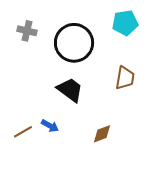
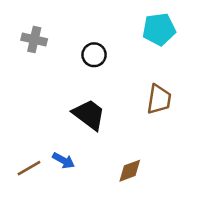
black circle: (74, 43) -> (94, 55), size x0.5

